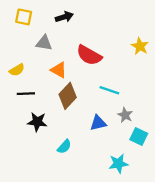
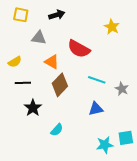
yellow star: (140, 46) -> (112, 27), moved
gray star: (125, 115) -> (122, 89), moved
black star: (37, 122) -> (33, 108), turned 30
blue triangle: (98, 123) -> (96, 109), moved
cyan square: (139, 136) -> (126, 138), moved, turned -35

